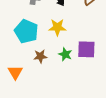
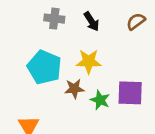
brown star: (40, 56) -> (74, 89), moved

